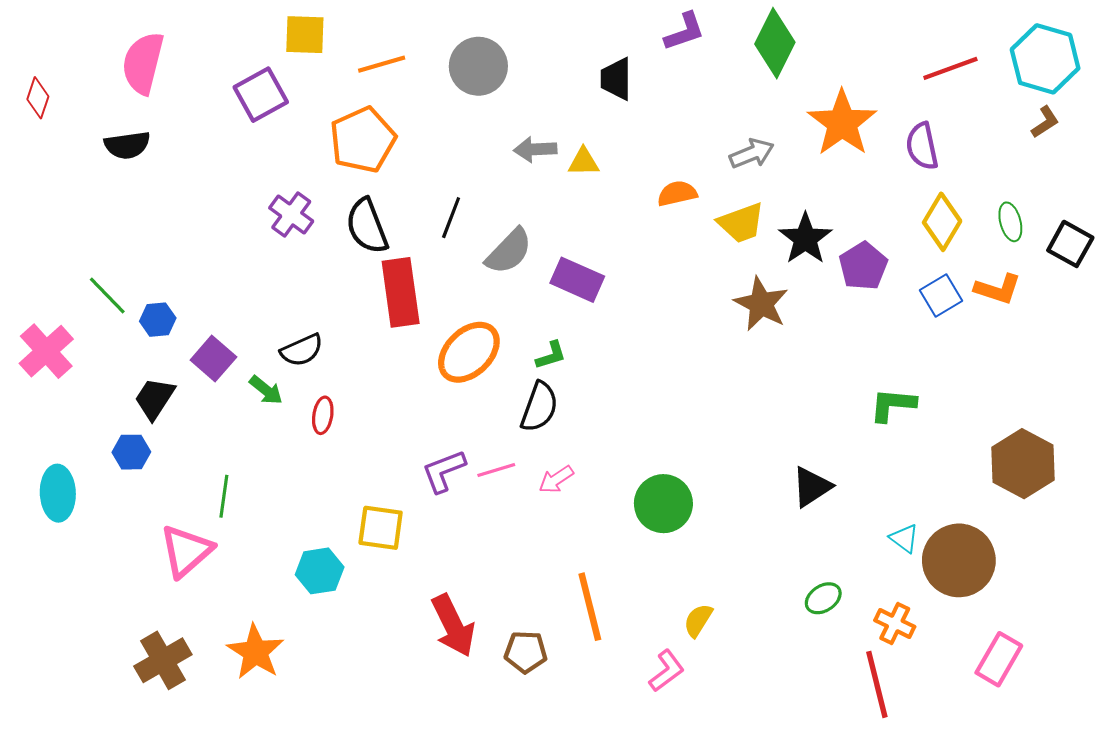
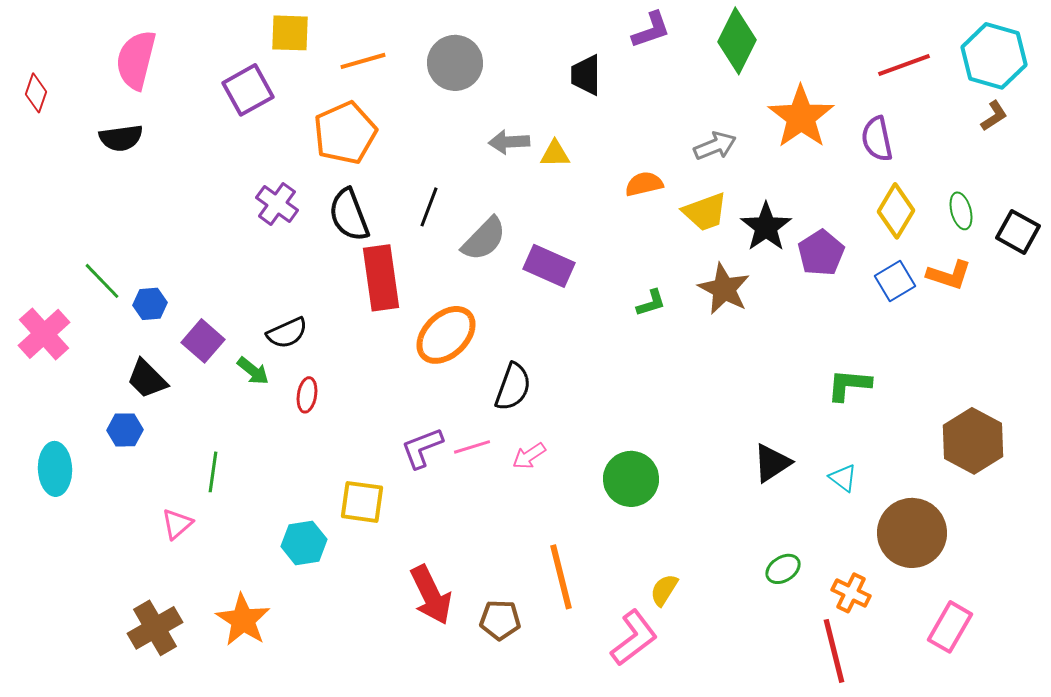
green L-shape: (551, 355) -> (651, 303), moved
black trapezoid: (155, 398) -> (147, 379), turned -78
cyan triangle: (904, 538) -> (843, 478), moved
pink triangle: (186, 551) -> (177, 524), size x0.6
pink L-shape: (667, 671) -> (634, 638), size x1.4

